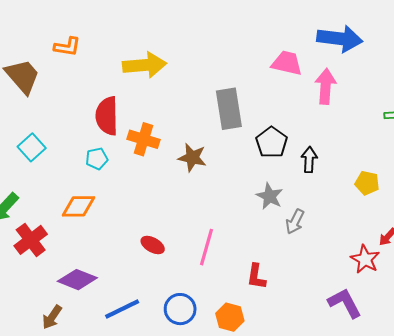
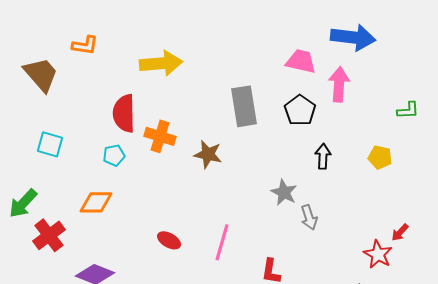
black pentagon: (272, 142) -> (300, 110), moved
cyan square: (32, 147) -> (50, 144), turned -32
yellow pentagon: (367, 183) -> (380, 157), moved
gray arrow: (295, 222) -> (309, 217), turned -45

